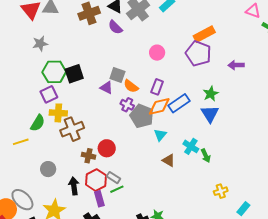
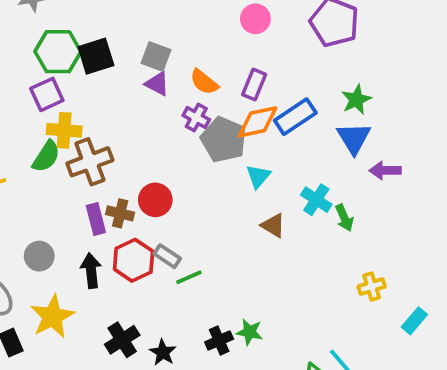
purple arrow: (236, 65) -> (385, 170), moved
gray square: (117, 75) -> (156, 56), moved
green semicircle: (38, 123) -> (46, 156), moved
gray circle: (48, 169) -> (39, 256), moved
green line: (117, 189) -> (189, 277), moved
purple rectangle: (99, 199) -> (96, 219), moved

